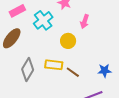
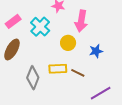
pink arrow: (85, 21) -> (81, 21), size x1.5
blue star: (105, 71) -> (96, 51), moved

